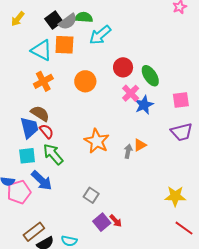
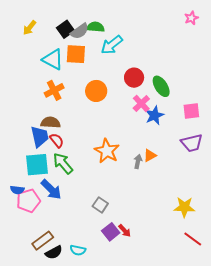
brown semicircle: (40, 113) -> (50, 122), turned -30
cyan square: (27, 156) -> (37, 165), size x1.4

